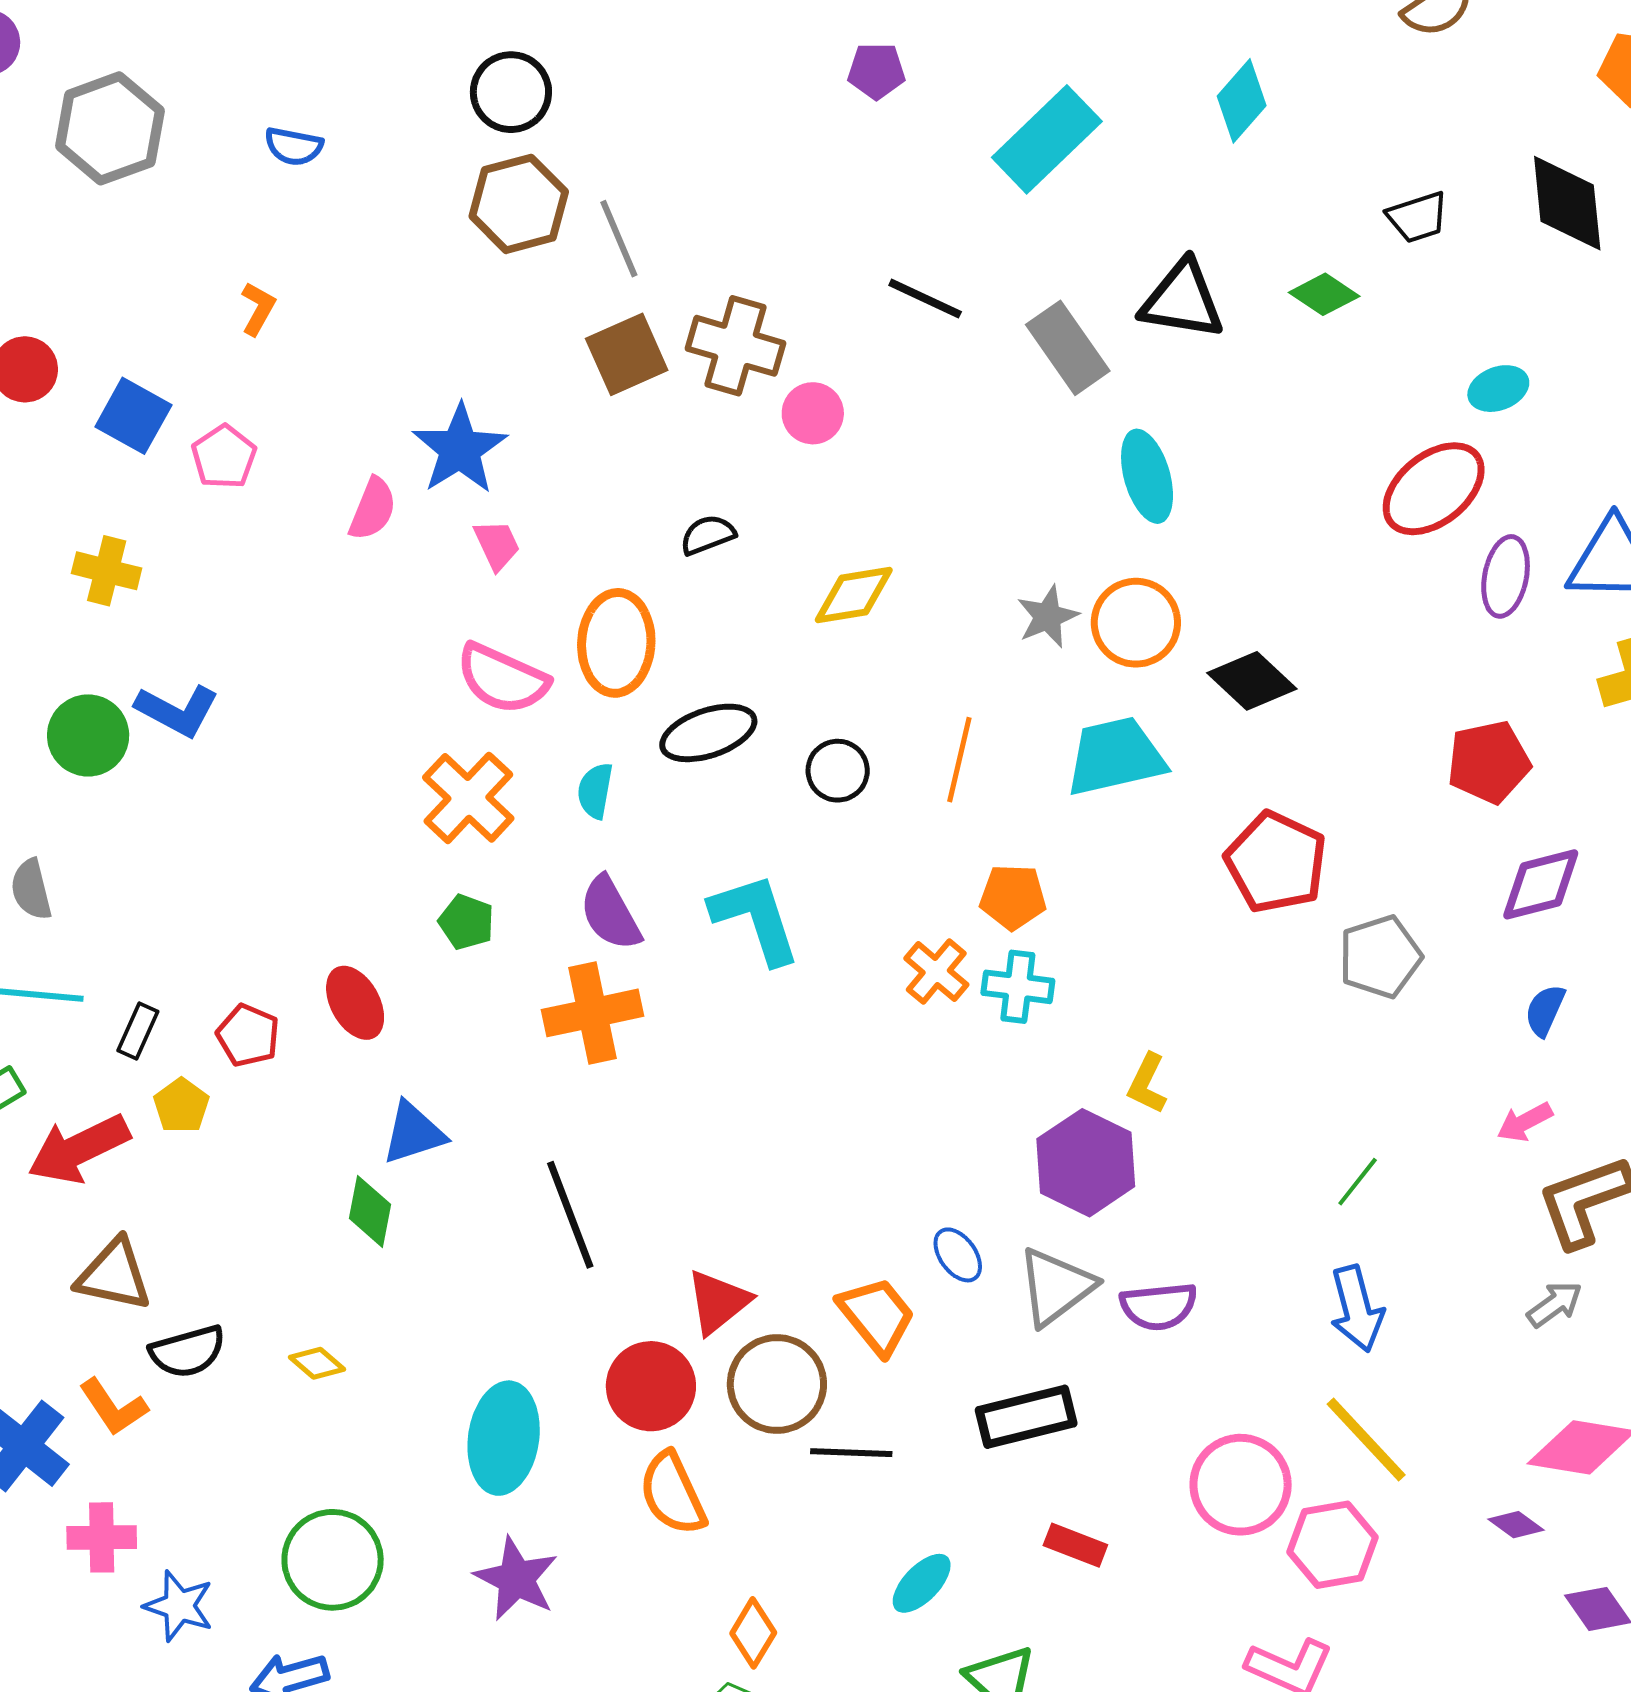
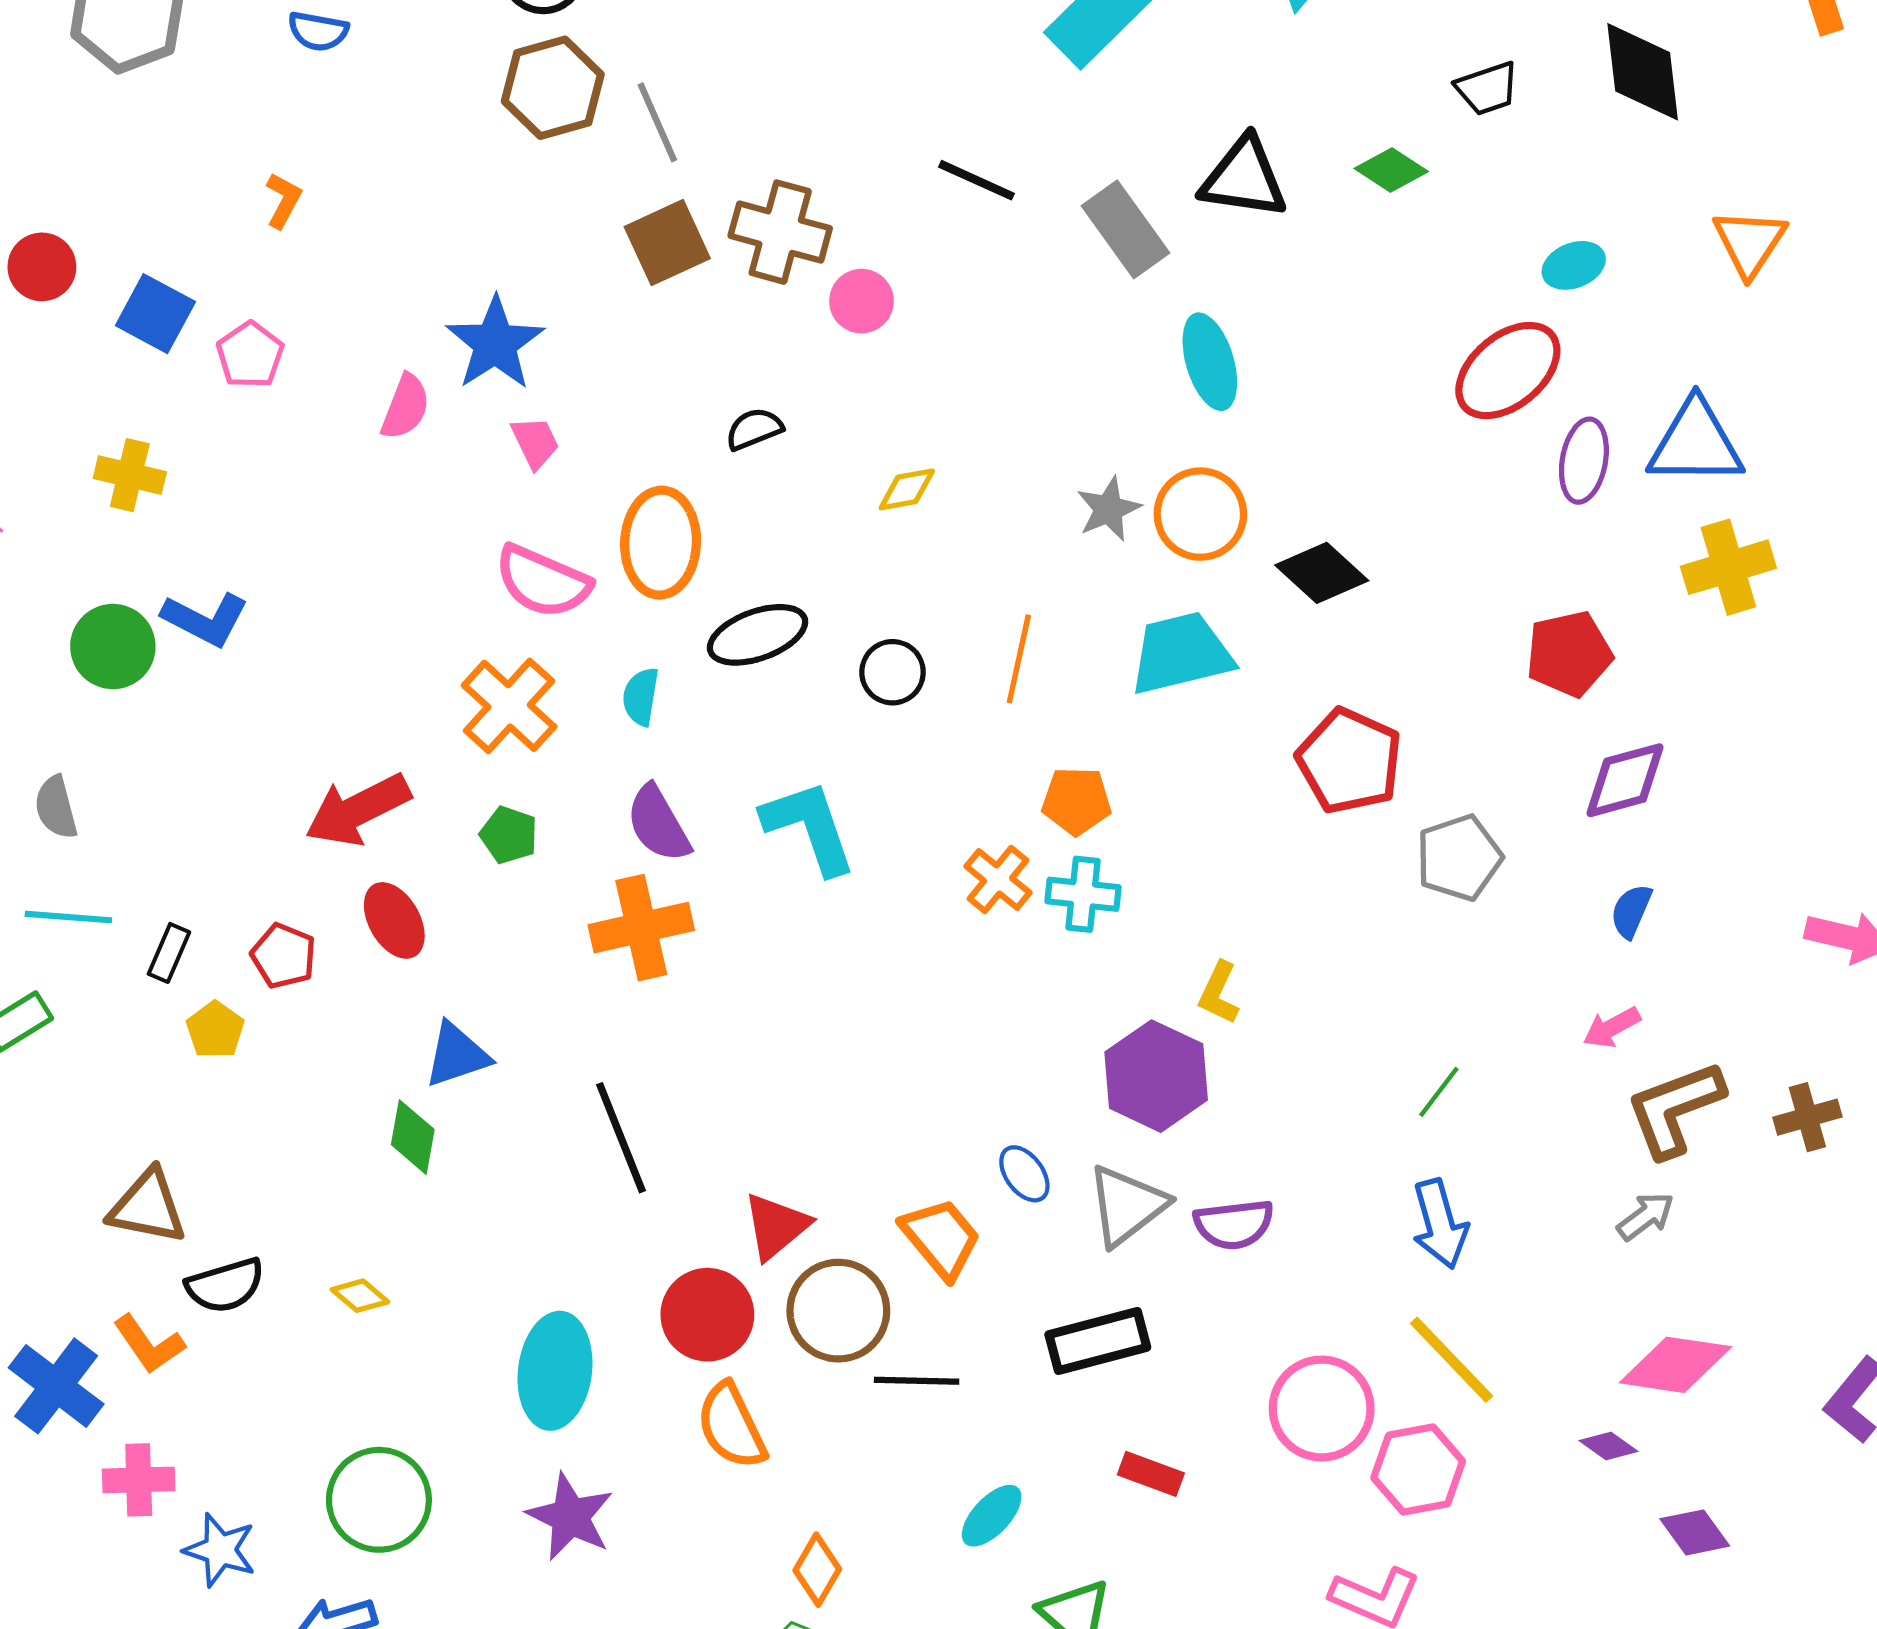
yellow diamond: (854, 595) -> (907, 489), size x0.7
red arrow: (79, 1149) -> (358, 810), moved

